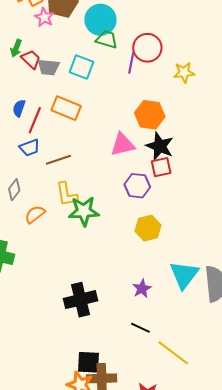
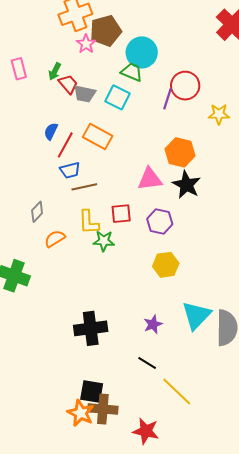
green trapezoid: (107, 39) -> (132, 72), moved
blue trapezoid: (30, 148) -> (70, 170), moved
red square: (161, 167) -> (121, 214), moved
green star: (84, 211) -> (104, 241), size x0.7

